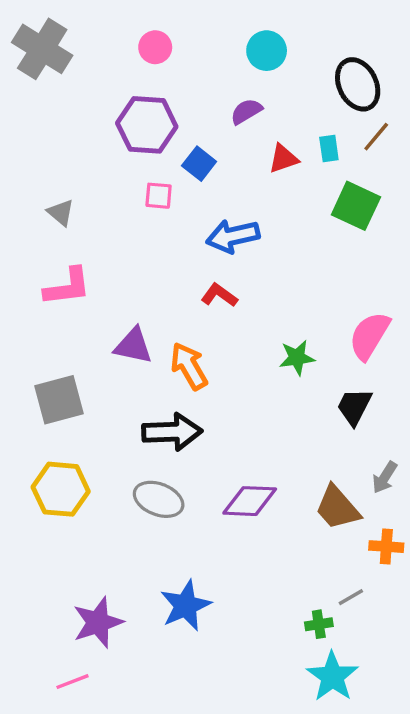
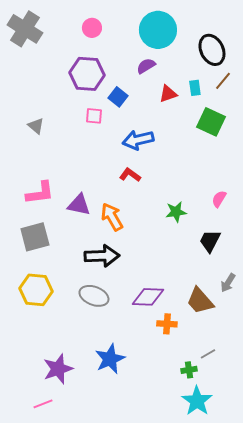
cyan circle: (267, 51) -> (158, 30), size x1.6
pink L-shape: (67, 287) -> (40, 193), moved
pink semicircle: (369, 336) -> (219, 199), size x0.6
orange cross: (386, 547) -> (167, 324), moved

